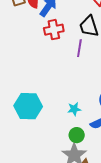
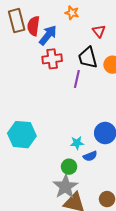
cyan star: (74, 109) -> (77, 143), moved

